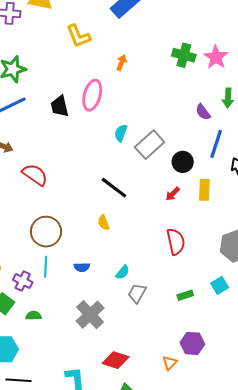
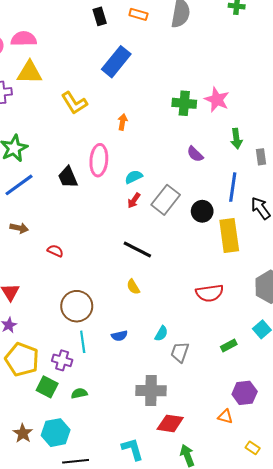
purple semicircle: (203, 112) -> (195, 154), moved
cyan semicircle: (121, 133) -> (134, 177), moved, turned 54
red semicircle: (35, 175) -> (55, 251), size x0.6
yellow rectangle: (204, 190) -> (229, 236), size x1.5
red arrow: (173, 194) -> (134, 200), moved
red semicircle: (176, 242) -> (210, 293), turned 104
gray cross: (90, 315) -> (151, 391), moved, turned -36
orange triangle: (170, 363) -> (225, 416), turned -49

